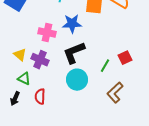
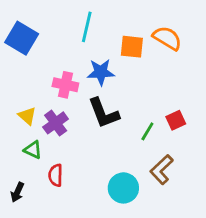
black L-shape: (74, 53) -> (104, 113), turned -90
purple cross: (40, 60) -> (56, 123), turned 30
cyan circle: (77, 80) -> (123, 188), moved
black arrow: (15, 99) -> (17, 192), moved

